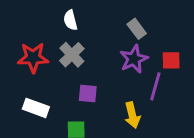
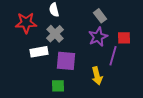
red star: (33, 58) -> (26, 23), moved
purple square: (88, 94) -> (66, 61), size x1.5
white rectangle: (36, 108) -> (39, 52), moved, turned -30

